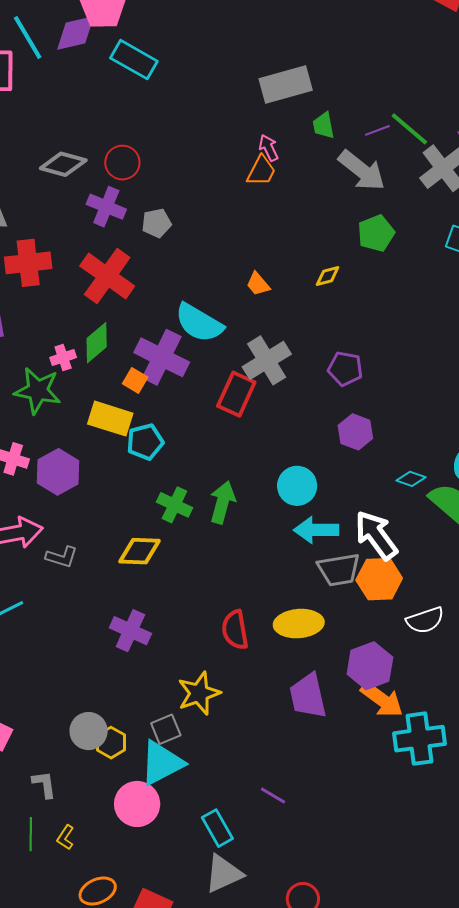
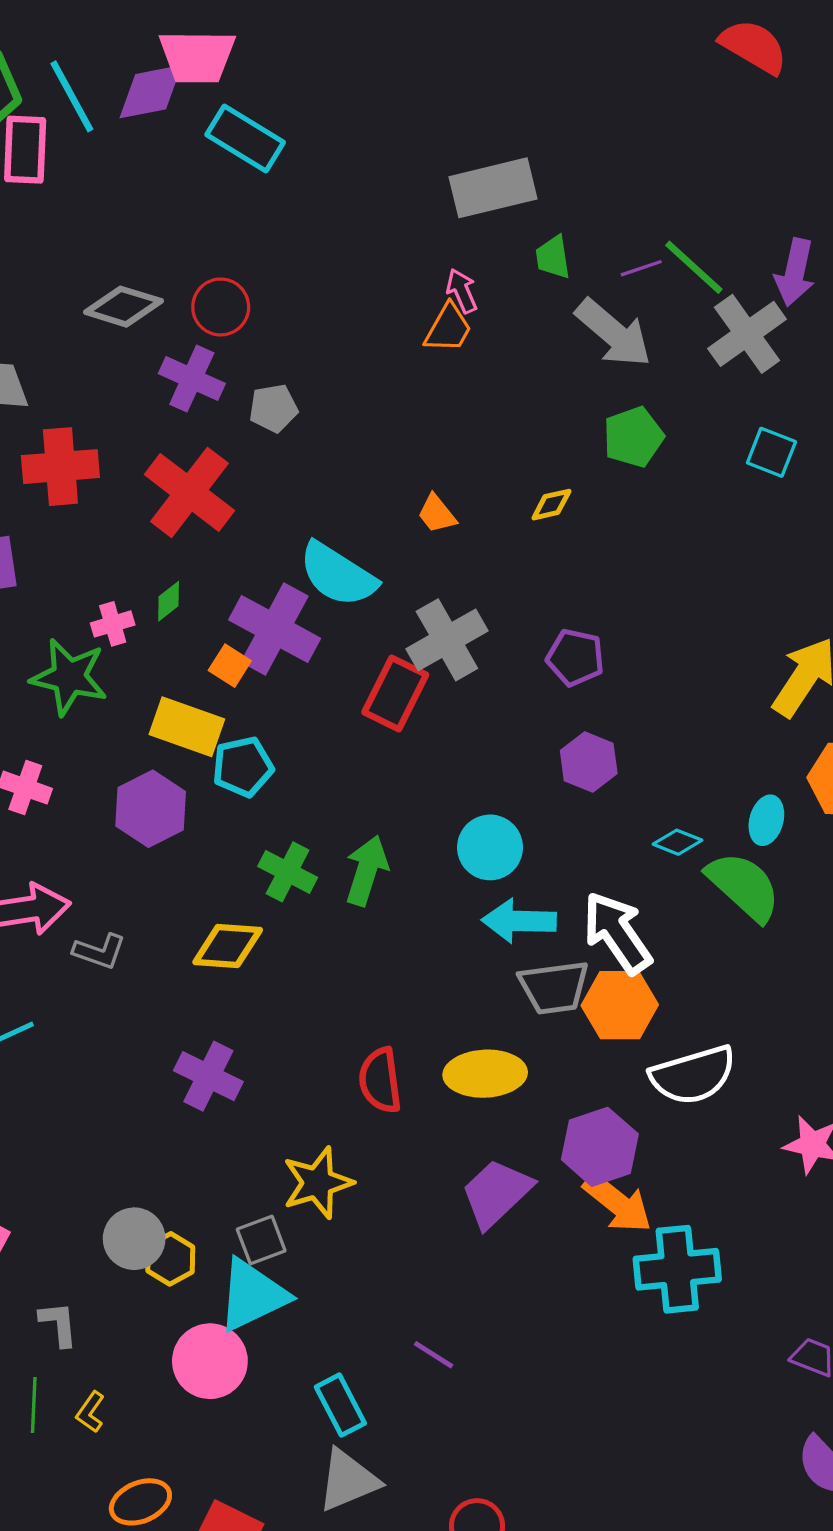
green diamond: (97, 343) -> (169, 601), size x0.6
purple hexagon: (58, 472) -> (151, 809), moved
white semicircle: (425, 620) -> (693, 1075), size x1.4
purple trapezoid: (308, 696) -> (496, 1193), turned 57

